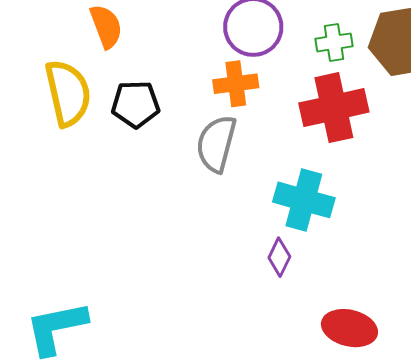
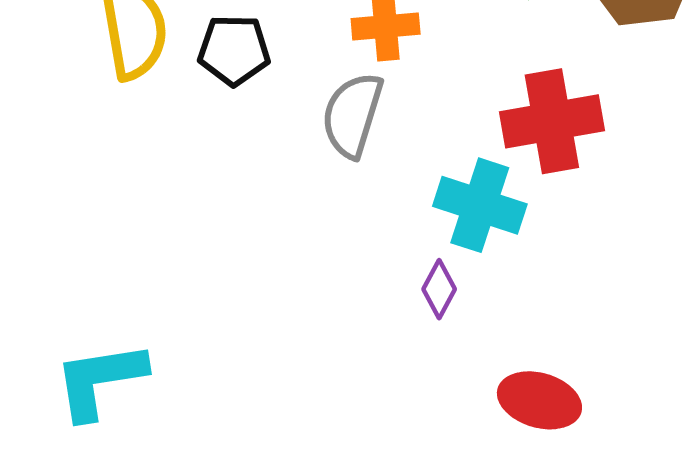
red cross: (334, 108) -> (552, 121), moved

